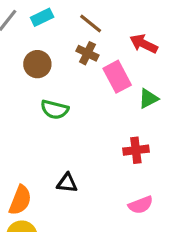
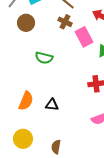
brown circle: (37, 64) -> (26, 23), moved
orange semicircle: (20, 200) -> (26, 101), moved

